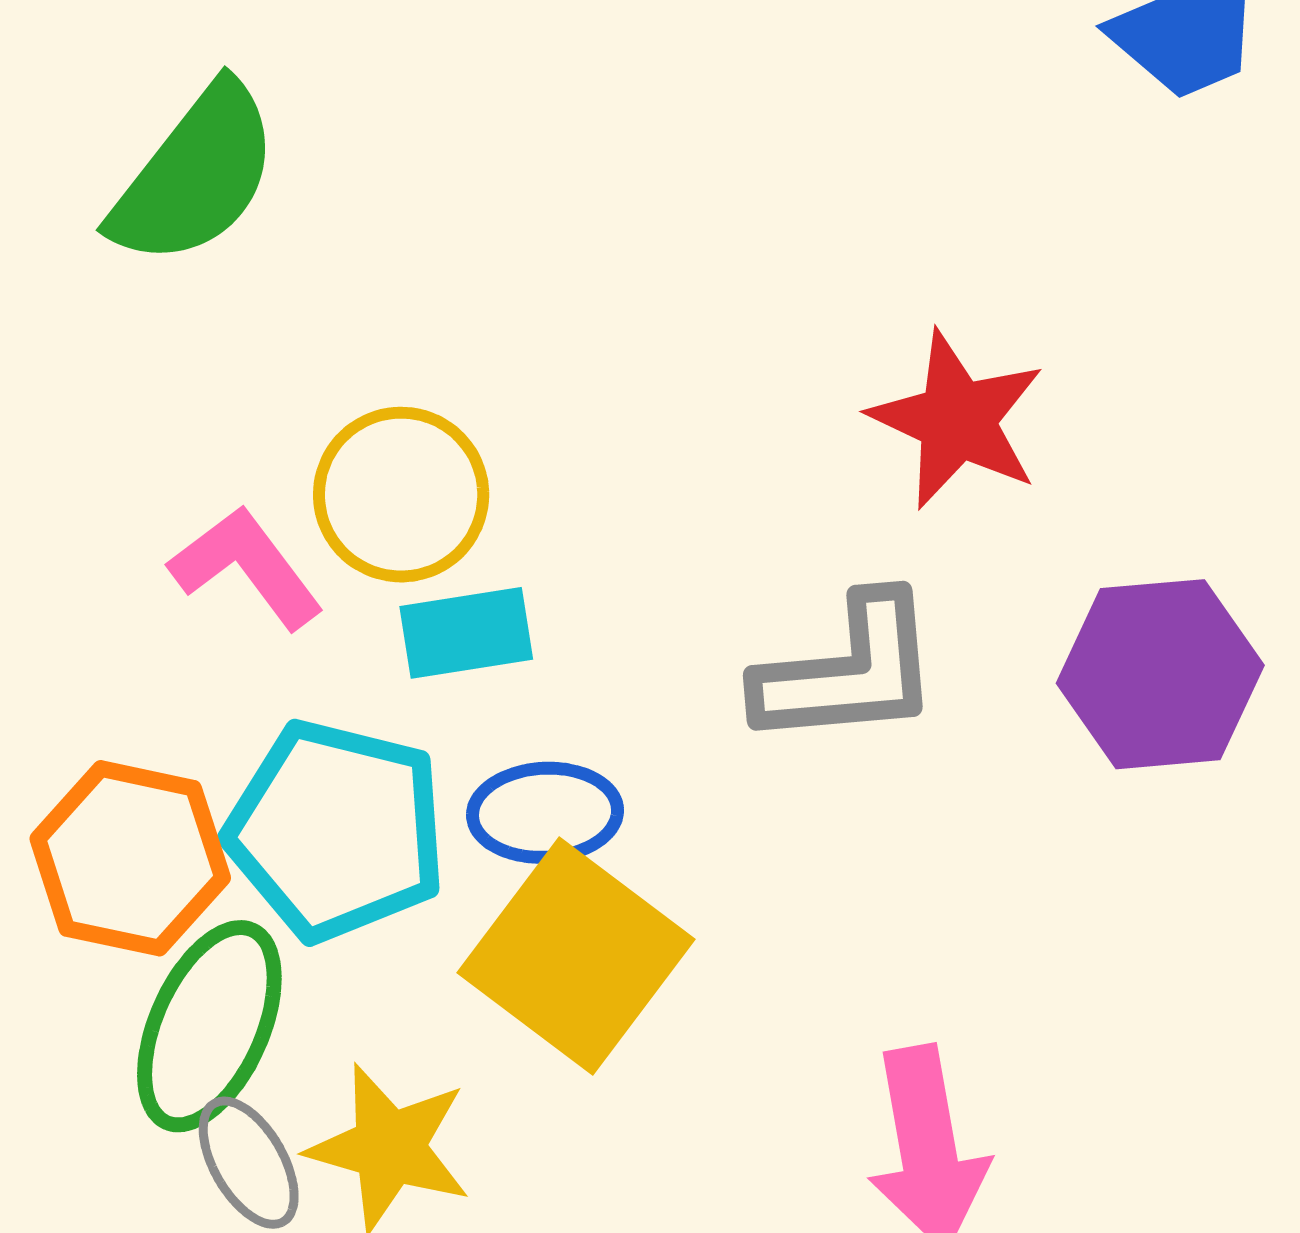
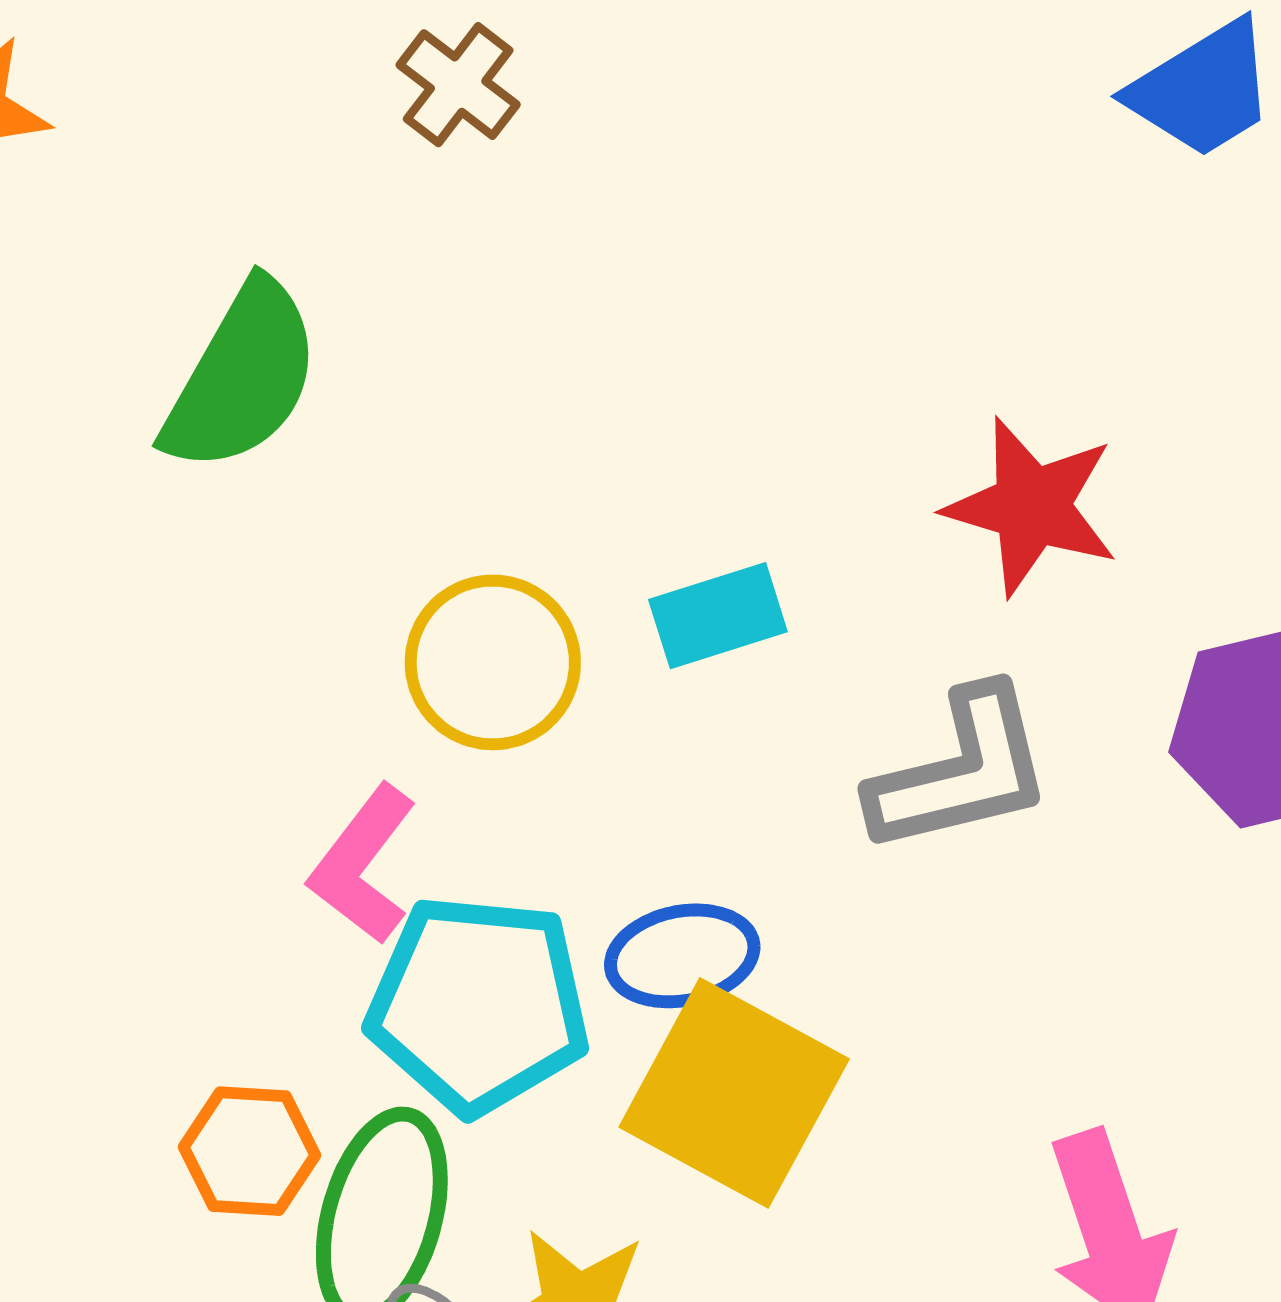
pink L-shape: (246, 567) -> (363, 864), moved, turned -97
cyan rectangle: (466, 633) -> (718, 616), moved
orange hexagon: (130, 858) -> (250, 1151), moved, size x0.7

